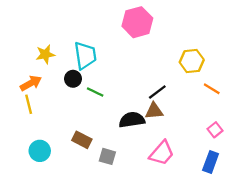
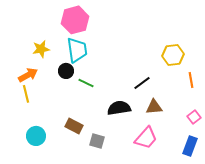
pink hexagon: (137, 22) -> (75, 20), moved
orange line: (212, 89) -> (191, 80), turned 49
brown triangle: (154, 111) -> (154, 107), moved

